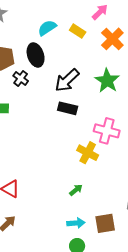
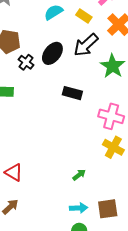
black ellipse: (36, 55) -> (52, 53), moved, turned 55
black arrow: (67, 80) -> (86, 45), moved
yellow cross: (88, 153) -> (113, 147), moved

